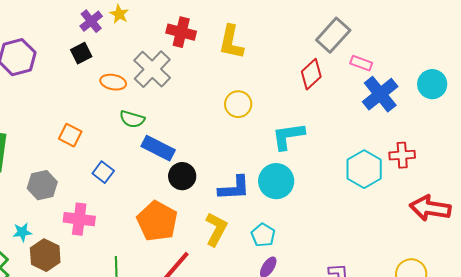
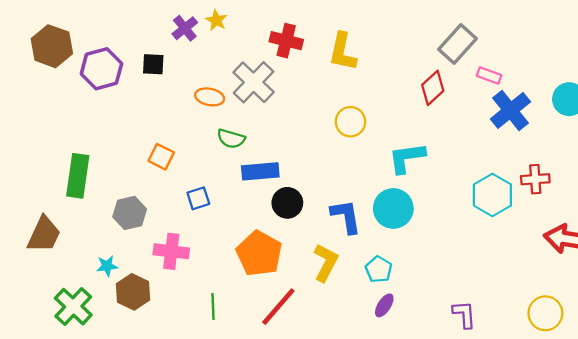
black square: (81, 53) -> (153, 64), moved, turned 30
blue rectangle: (158, 148) -> (260, 171), turned -32
blue square: (103, 172) -> (198, 198), turned 35
blue L-shape: (234, 188) -> (346, 216), turned -96

